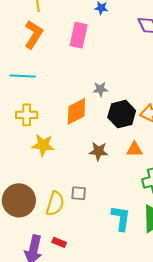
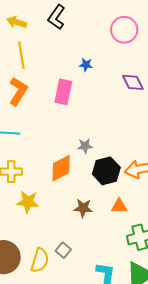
gray square: (79, 193) -> (63, 250), turned 35

